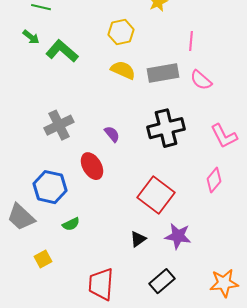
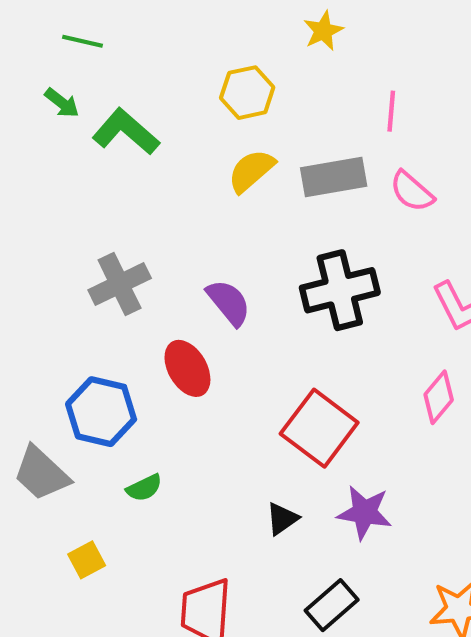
yellow semicircle: (123, 70) -> (251, 171), turned -65
purple semicircle: (112, 134) -> (229, 303), size x1.4

